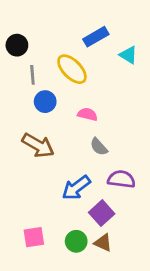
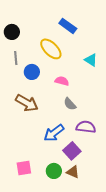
blue rectangle: (96, 37) -> (68, 26), turned 66
cyan triangle: (128, 55) -> (91, 60), moved
gray line: (32, 75) -> (16, 58), moved

